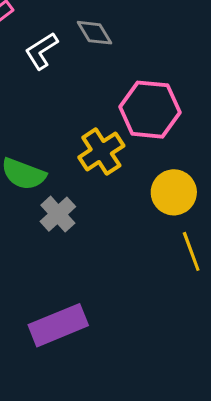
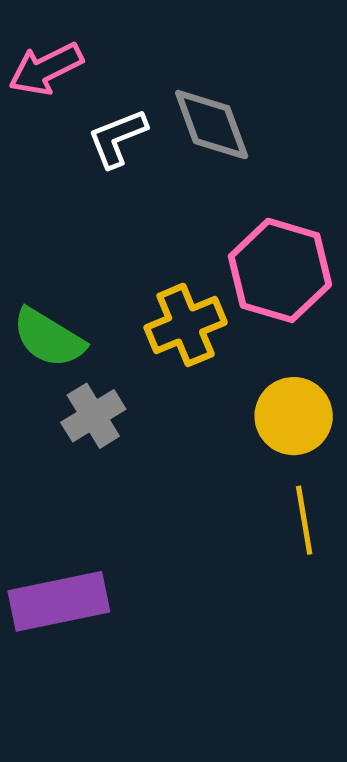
gray diamond: (94, 33) -> (212, 125), size x1.4

